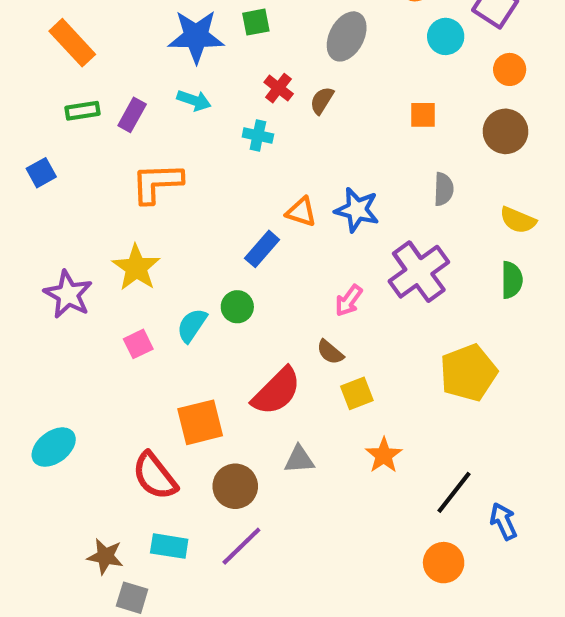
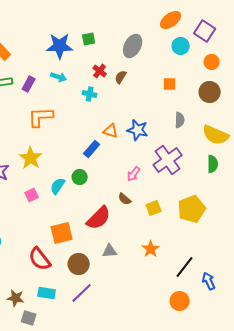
yellow semicircle: (518, 220) -> (216, 135), size x1.5
yellow square: (357, 393) -> (154, 208), moved

